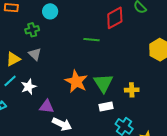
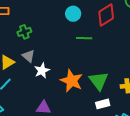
cyan circle: (50, 11) -> (73, 14), moved
white star: (29, 87) -> (42, 71), moved

